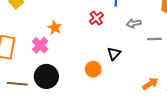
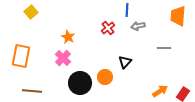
gray arrow: (134, 23) -> (138, 26), moved
pink cross: (40, 45) -> (63, 58), moved
black circle: (46, 76) -> (80, 83), moved

